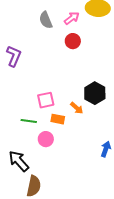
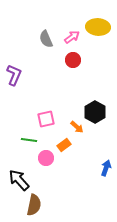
orange rectangle: (58, 119) -> (64, 145), moved, turned -48

